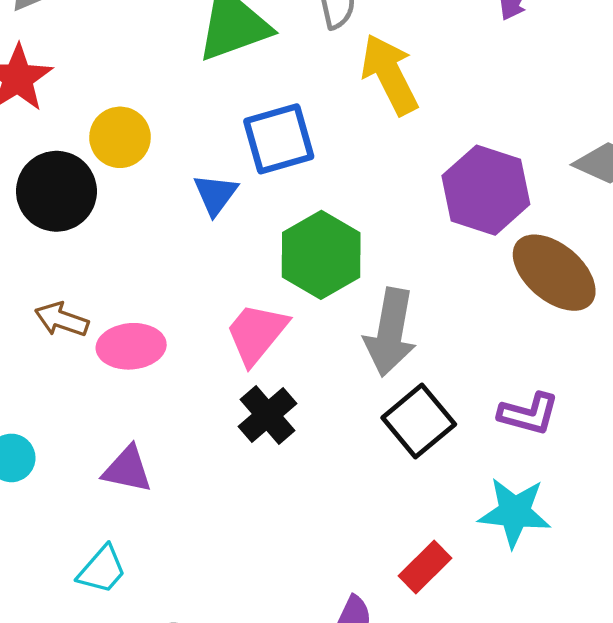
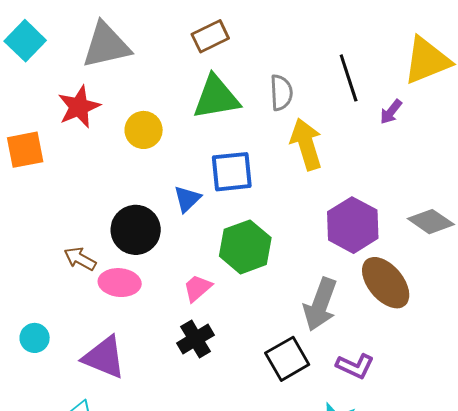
yellow circle: (120, 137) -> (144, 130), moved
black circle: (56, 191) -> (136, 230), moved
gray arrow: (390, 332) -> (320, 304), moved
pink trapezoid: (257, 333) -> (198, 288), size x0.7
purple triangle: (127, 469) -> (104, 357), size x1.4

